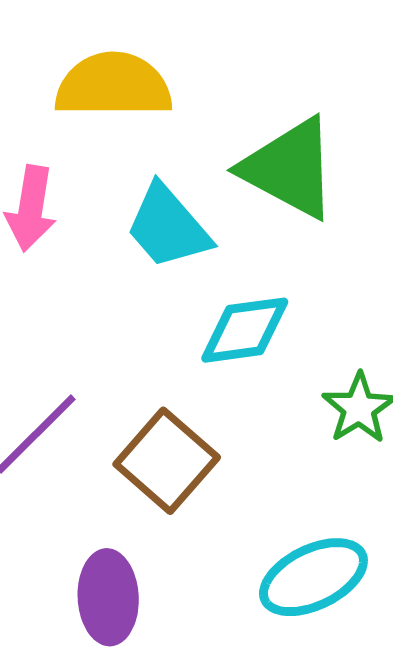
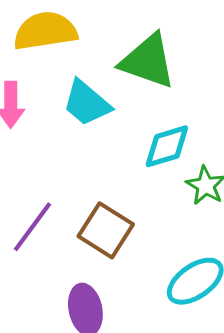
cyan diamond: (245, 330) -> (167, 146), moved

